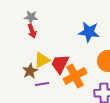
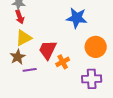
yellow triangle: (42, 60) -> (24, 38), moved
orange cross: (75, 76) -> (63, 62), size x0.6

